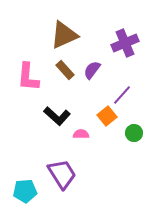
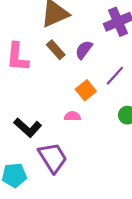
black L-shape: (57, 116) -> (28, 128), moved
orange square: (107, 116) -> (86, 90), moved

